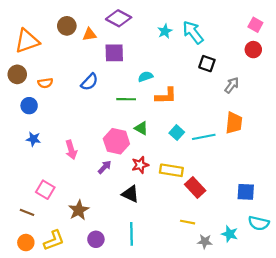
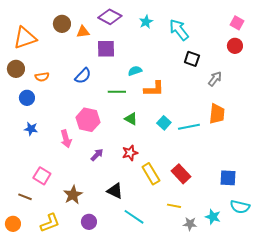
cyan star: (165, 31) -> (146, 22), moved
pink hexagon: (116, 141) -> (88, 120), moved
yellow rectangle: (171, 170) -> (151, 174), moved, turned 50
black triangle: (130, 194) -> (115, 191), moved
cyan line: (132, 234) -> (134, 217), moved, turned -55
orange circle: (26, 243) -> (13, 224), moved

